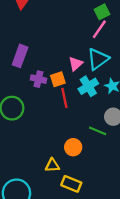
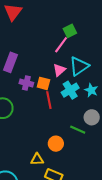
green square: (102, 12) -> (70, 31), moved
pink line: (99, 29) -> (61, 45), moved
orange square: (58, 79) -> (43, 83), turned 32

